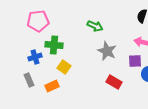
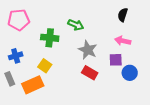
green cross: (54, 45) -> (50, 38), moved
red rectangle: (114, 82) -> (90, 73), moved
orange rectangle: (52, 86) -> (33, 85), size x1.5

